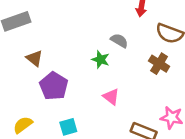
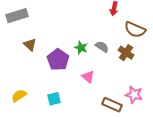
gray semicircle: (119, 41) -> (102, 47), moved
purple pentagon: (54, 86) -> (58, 60), moved

